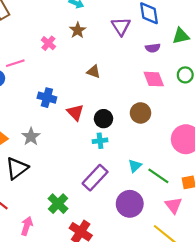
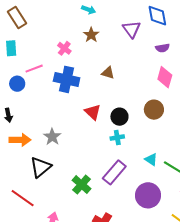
pink diamond: (154, 79) -> (165, 77), turned 40
blue cross: (47, 98) -> (67, 79), moved, size x1.4
cyan triangle: (135, 166) -> (151, 159), turned -40
green cross: (58, 204) -> (82, 185), moved

